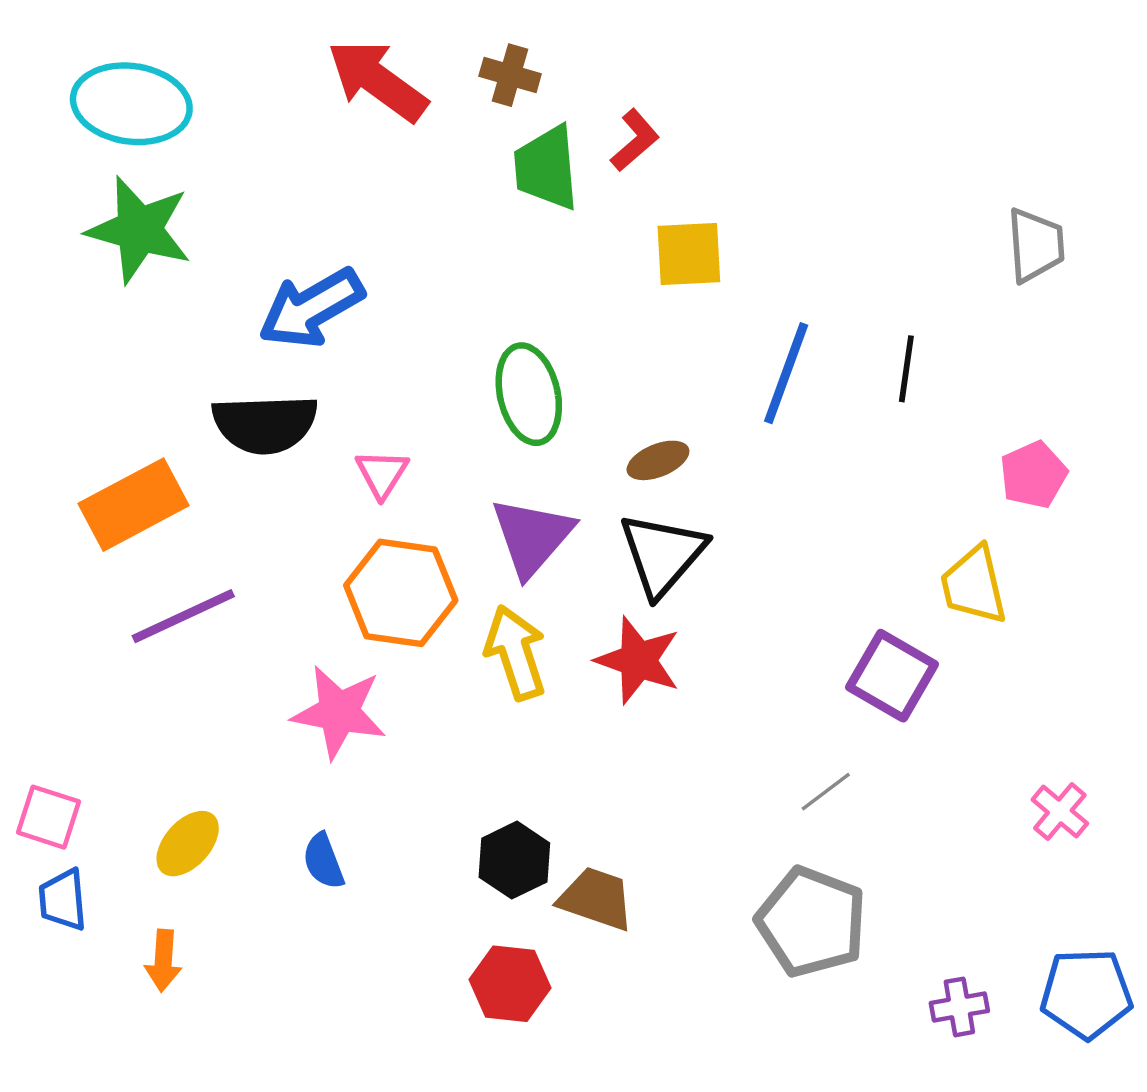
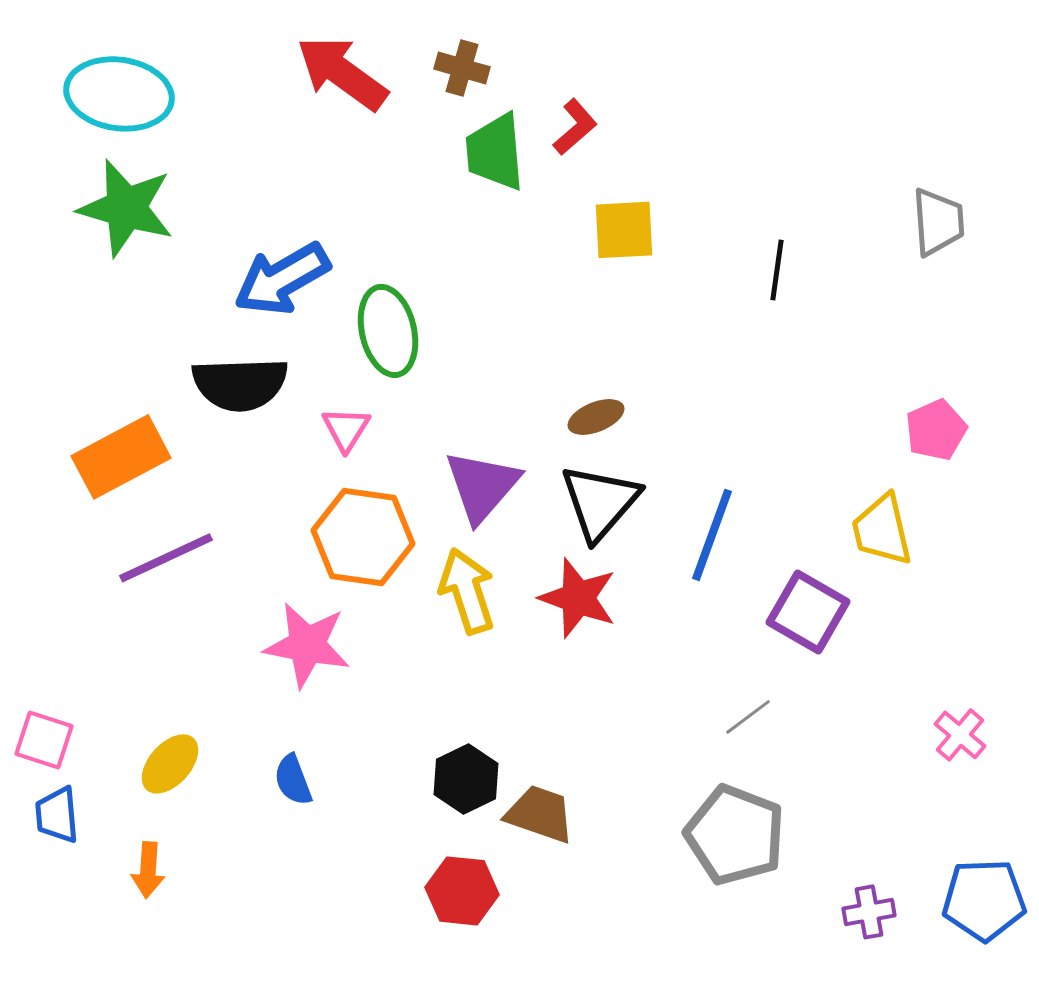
black line: (906, 369) -> (777, 270), moved
blue line: (786, 373) -> (712, 535), moved
green ellipse: (529, 394) -> (388, 331), moved

